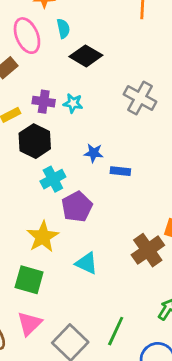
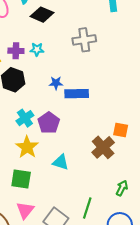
gray cross: (140, 98) -> (84, 40), turned -30
blue rectangle: (120, 171) -> (77, 94), size x1.6
cyan cross: (53, 179) -> (25, 118), moved

